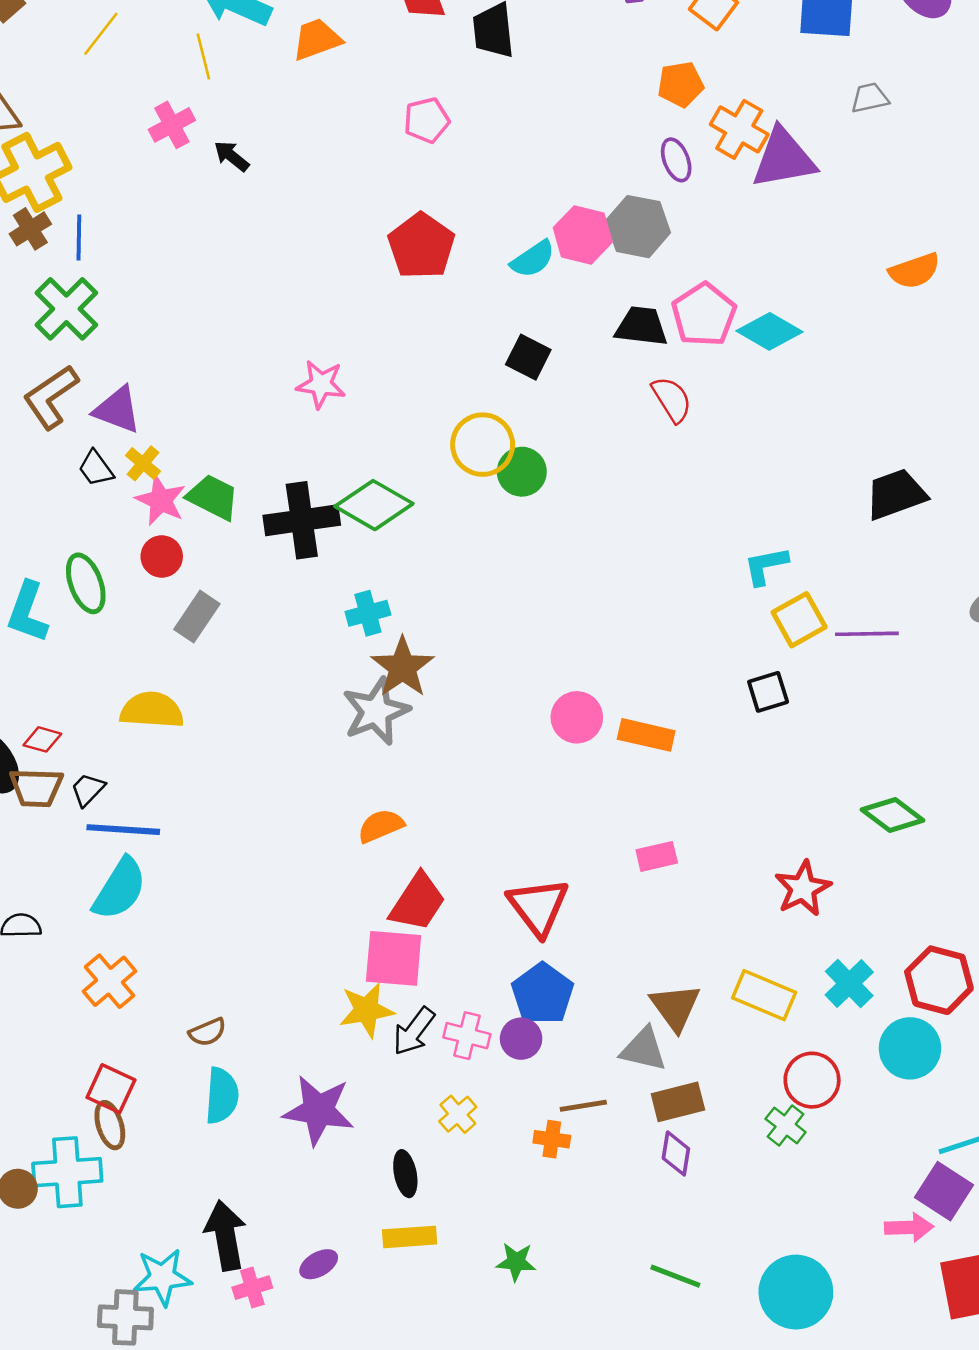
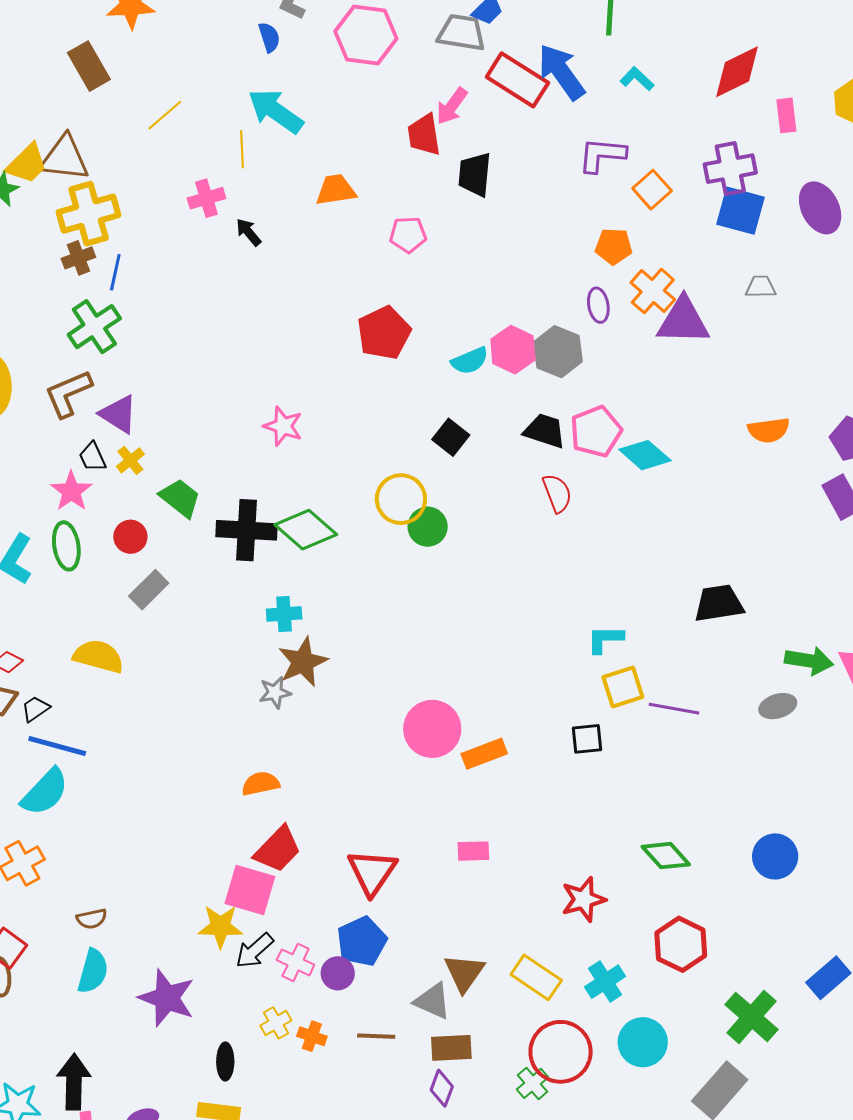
orange trapezoid: (317, 39) -> (336, 190), moved
pink star: (161, 500) -> (71, 491), moved
gray star: (376, 711) -> (275, 692), size x0.6
pink circle: (577, 717) -> (432, 729), size x1.4
orange rectangle: (646, 735) -> (484, 754), turned -45
red hexagon: (939, 980) -> (681, 944), moved
red circle: (812, 1080) -> (561, 1052), size x1.4
orange cross: (552, 1139) -> (312, 1036), moved

